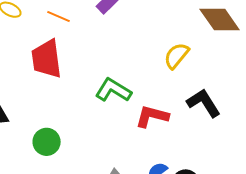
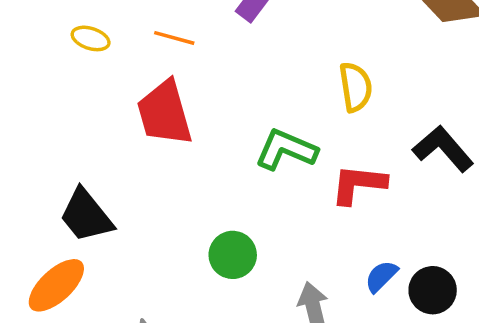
yellow semicircle: (176, 56) -> (356, 87), moved, turned 140
green circle: (47, 142) -> (233, 255), moved

